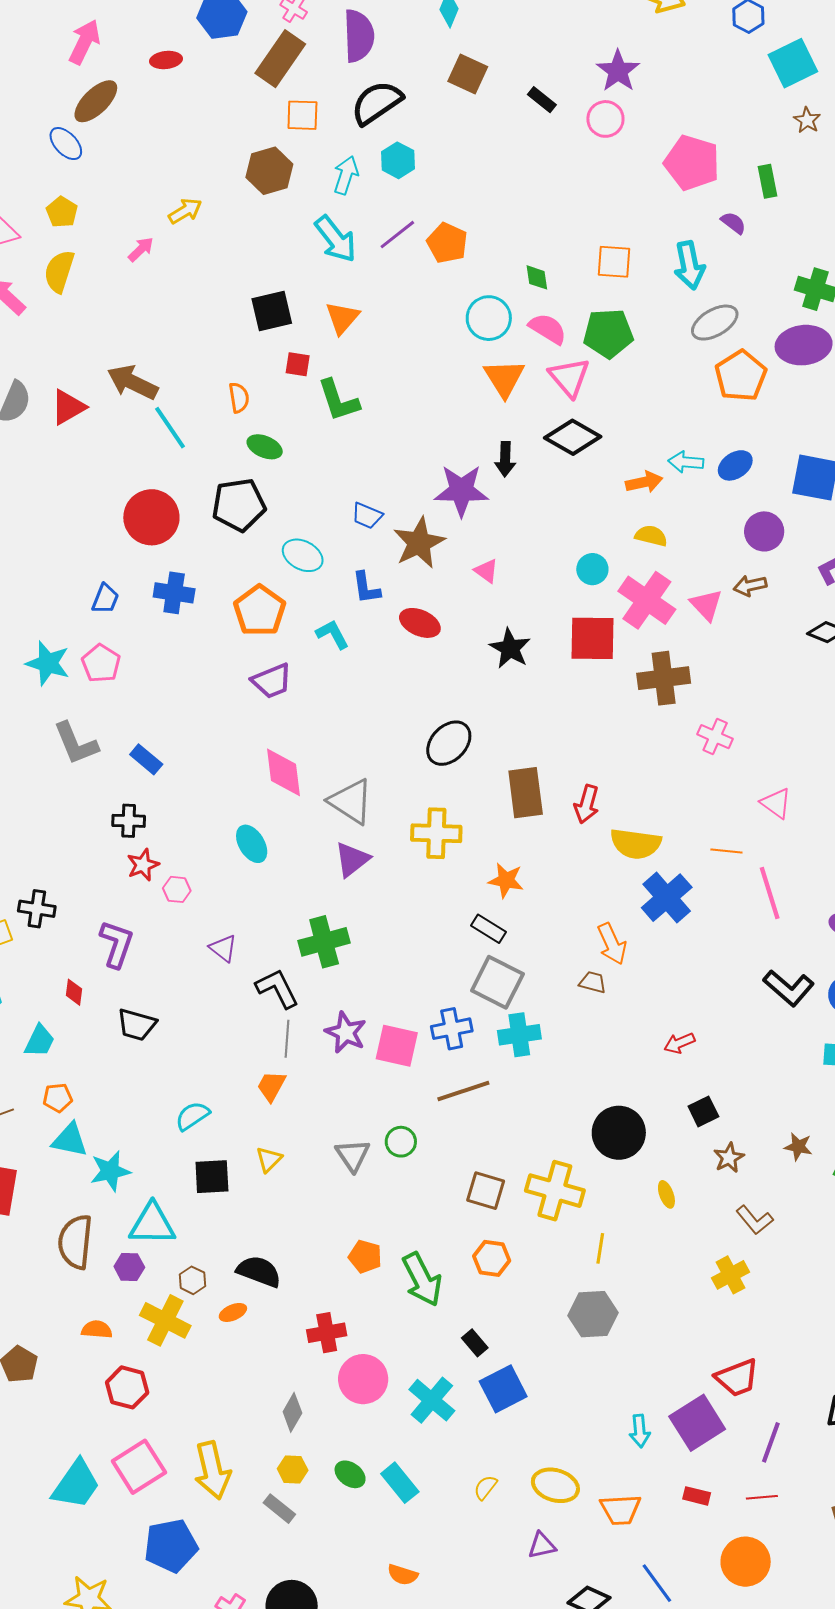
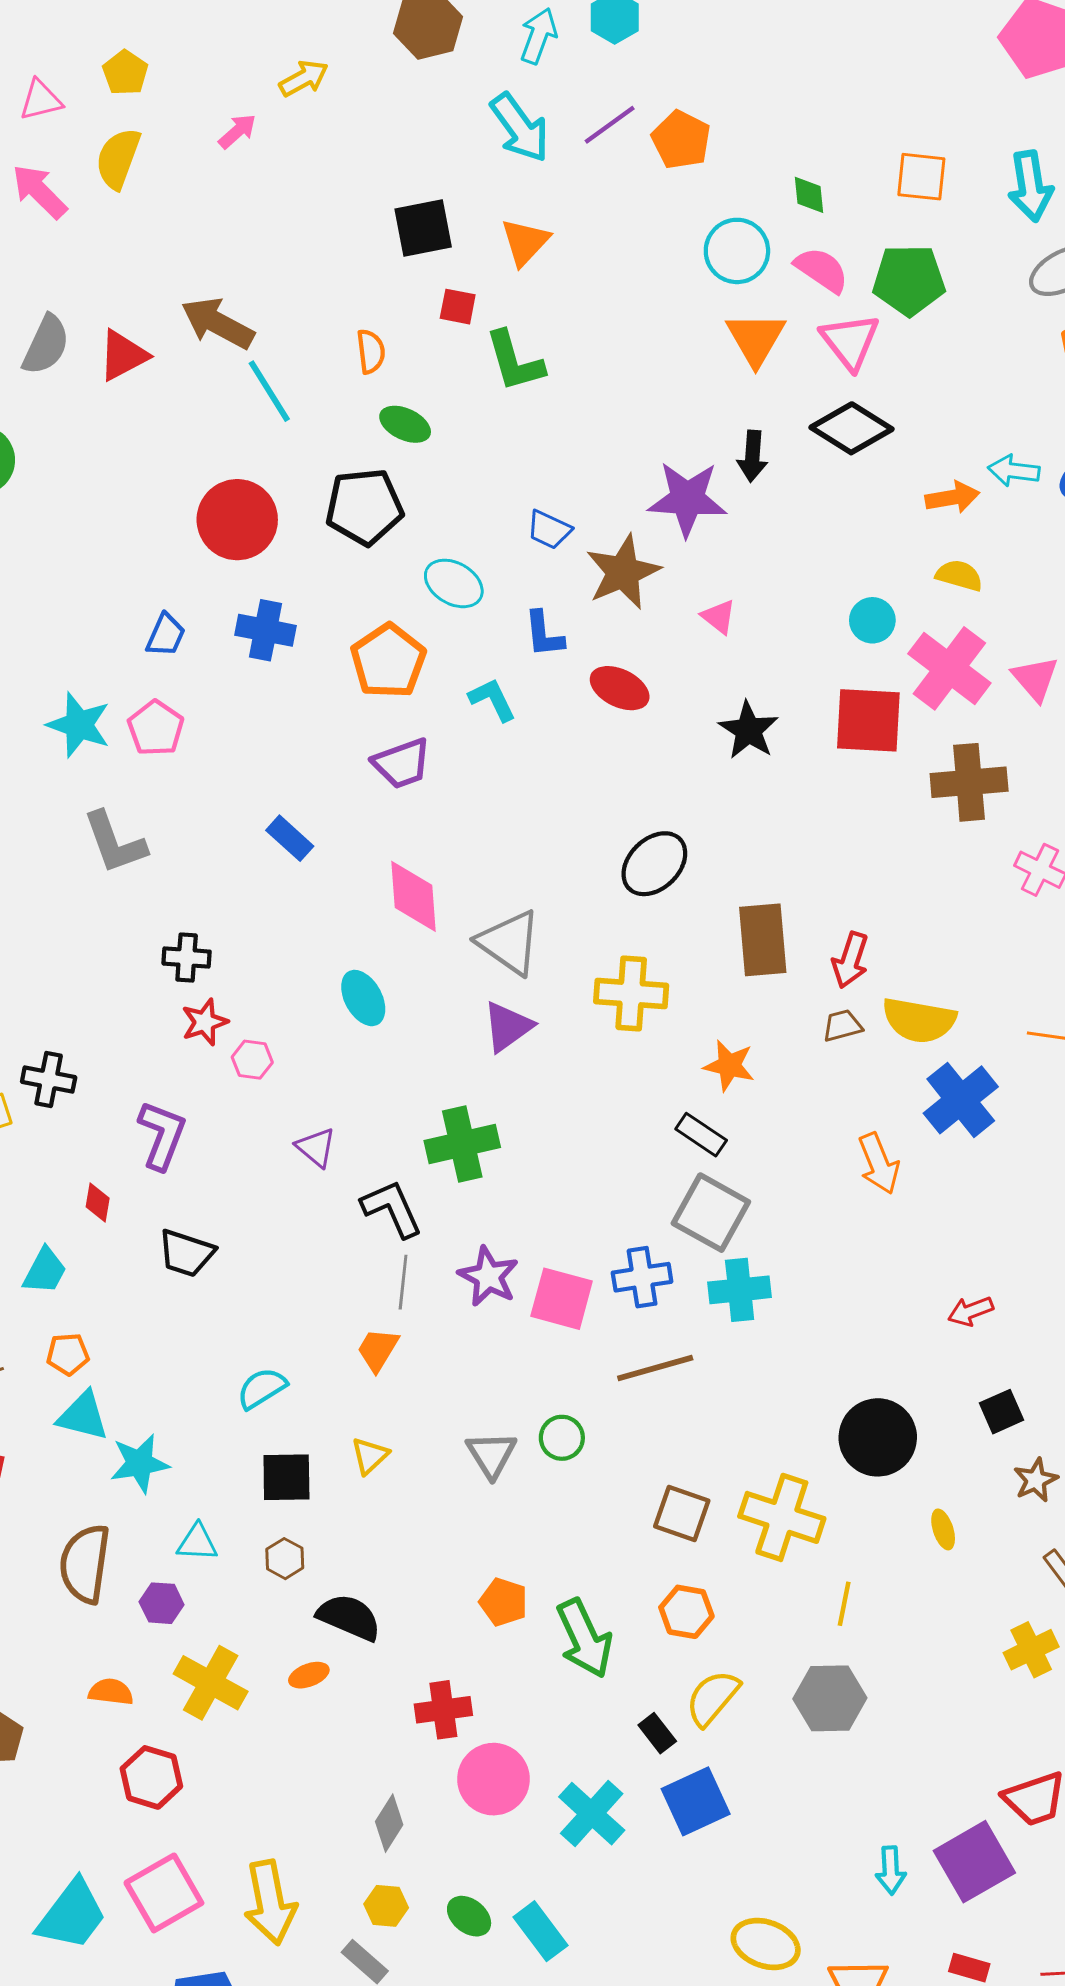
blue rectangle: (146, 759) -> (290, 838), moved
brown trapezoid: (593, 982) -> (842, 1026), moved, turned -32
cyan triangle: (152, 1224) -> (197, 1543), size x0.6
brown hexagon: (192, 1280) -> (285, 1559), moved
yellow semicircle: (485, 1487) -> (712, 1698), moved, size x1.6

